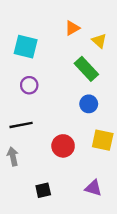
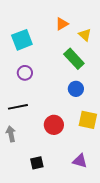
cyan square: (26, 47) -> (22, 40), turned -35

